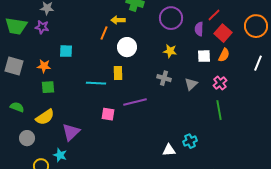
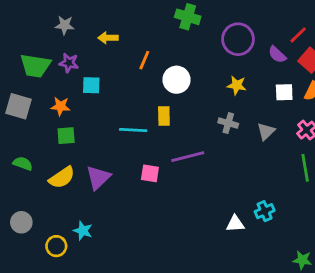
yellow arrow: (118, 20) -> (108, 38), moved
green trapezoid: (16, 26) -> (35, 66), moved
purple star: (42, 27) -> (69, 63), moved
purple semicircle: (199, 29) -> (277, 55), turned -48
purple triangle: (71, 132) -> (98, 178), moved
gray circle: (27, 138) -> (21, 222), moved

